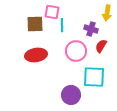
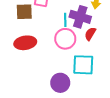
cyan line: (62, 25) -> (65, 20), moved
purple cross: (91, 29) -> (80, 17), size x1.5

